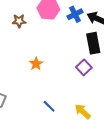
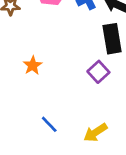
yellow arrow: (83, 111) -> (95, 133), turned -78

